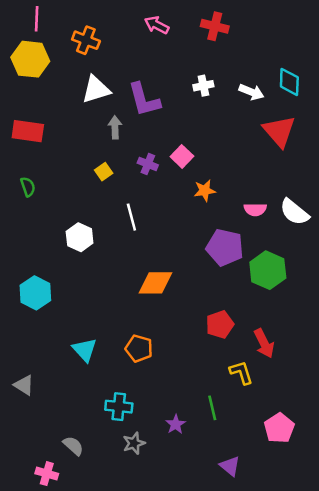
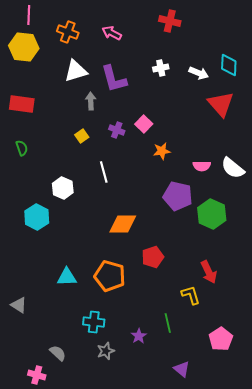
pink arrow: (157, 25) -> (112, 33), moved
cyan hexagon: (35, 293) -> (37, 217), moved
red pentagon: (220, 324) -> (153, 257), moved
orange pentagon: (139, 348) -> (110, 276), size x1.4
cyan triangle: (85, 350) -> (67, 277), turned -50

